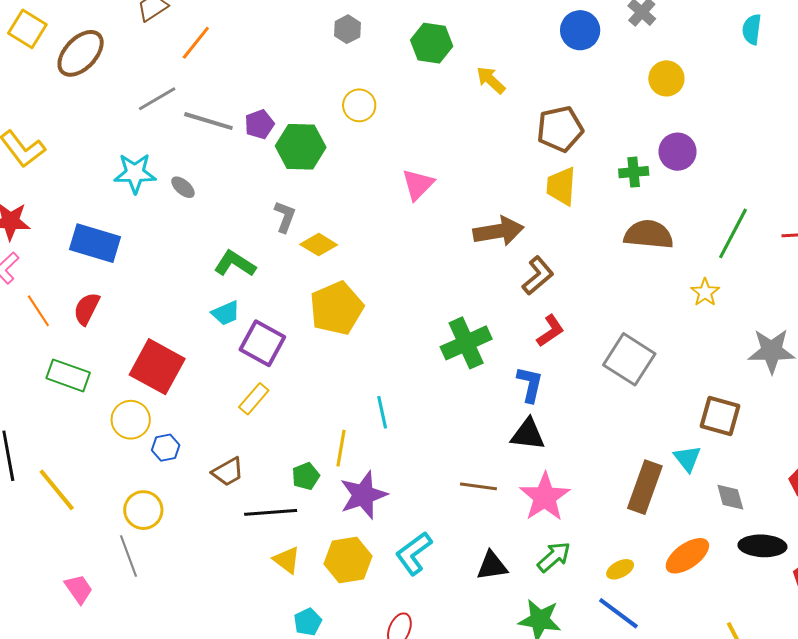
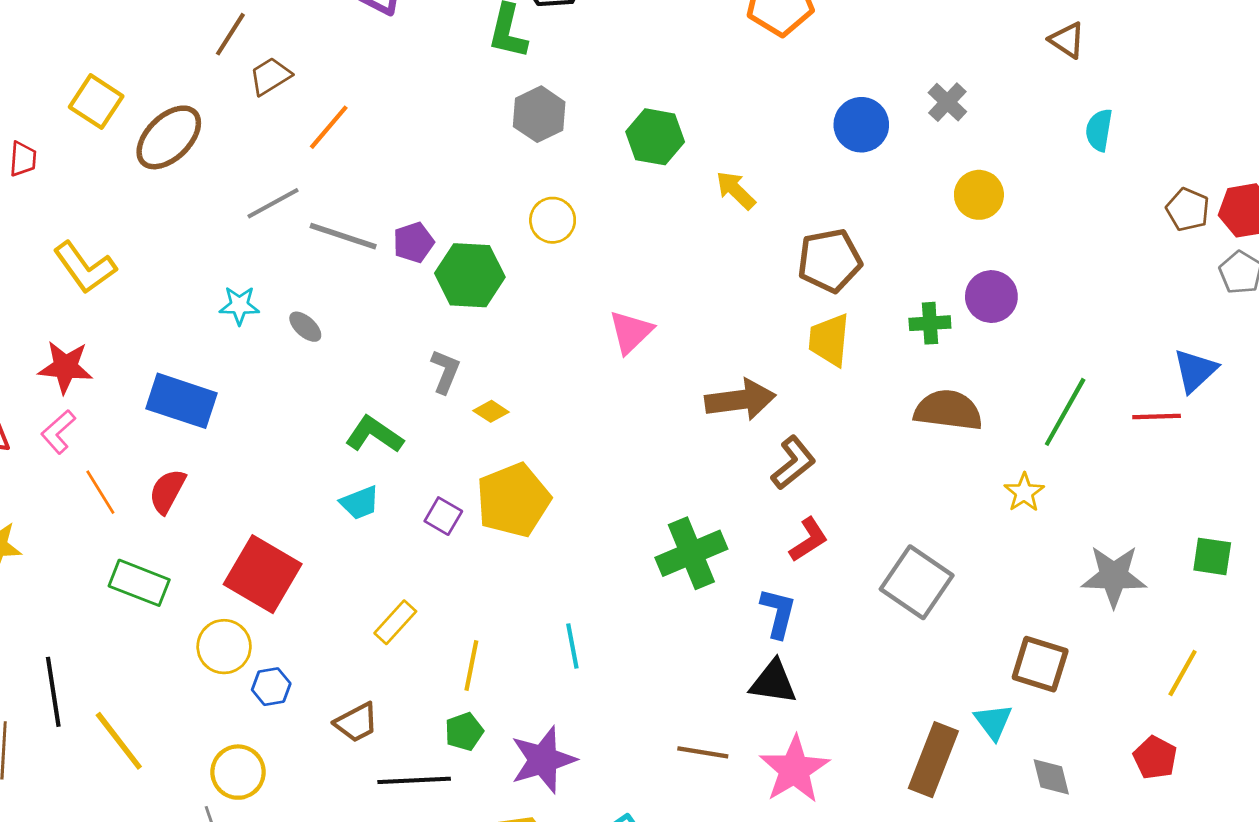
gray hexagon: (347, 29) -> (539, 114), size x1.4
cyan star: (135, 173) -> (239, 305), size x0.7
yellow diamond: (319, 245) -> (491, 411), size x0.7
purple square: (262, 343) -> (443, 516), moved, size x0.6
yellow line: (341, 448) -> (471, 665), moved

